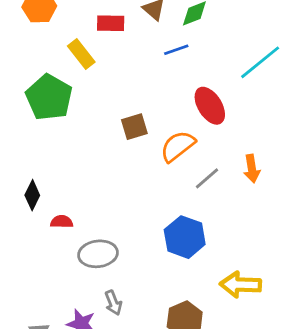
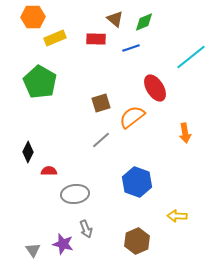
red rectangle: (111, 23) -> (96, 39), moved
yellow rectangle: (81, 54) -> (55, 38), moved, turned -75
gray line: (207, 178) -> (101, 140), moved
yellow arrow: (241, 285) -> (177, 216), size x0.7

